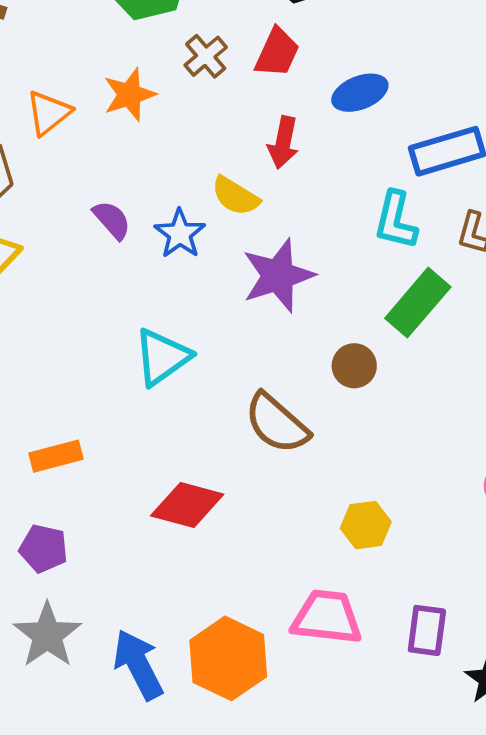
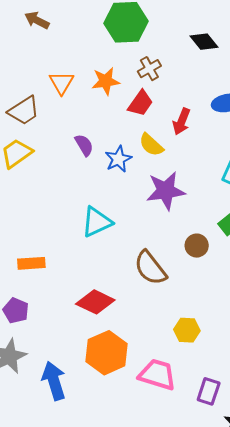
red trapezoid: (277, 53) -> (140, 103), moved
orange triangle: (49, 113) -> (62, 83), turned -32
orange hexagon: (228, 658) -> (107, 353), moved

